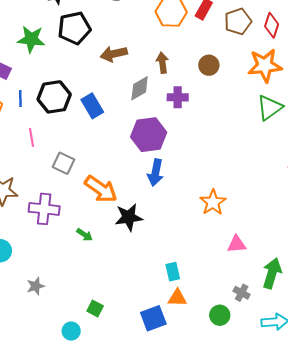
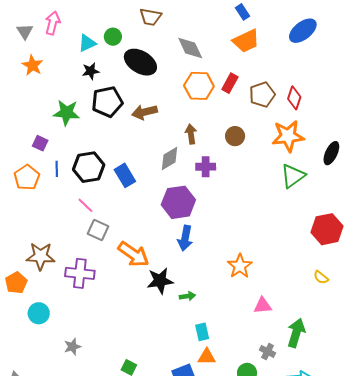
brown arrow: (114, 54) -> (145, 112), moved
pink line: (31, 137) -> (85, 205), moved, turned -36
green arrow: (85, 235) -> (187, 296), moved, turned -42

